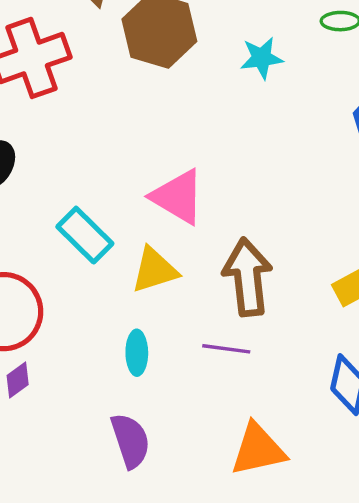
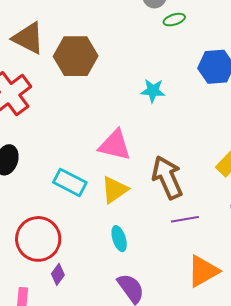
cyan star: (262, 58) -> (153, 91), moved, turned 30
purple line: (226, 349) -> (185, 219), moved

